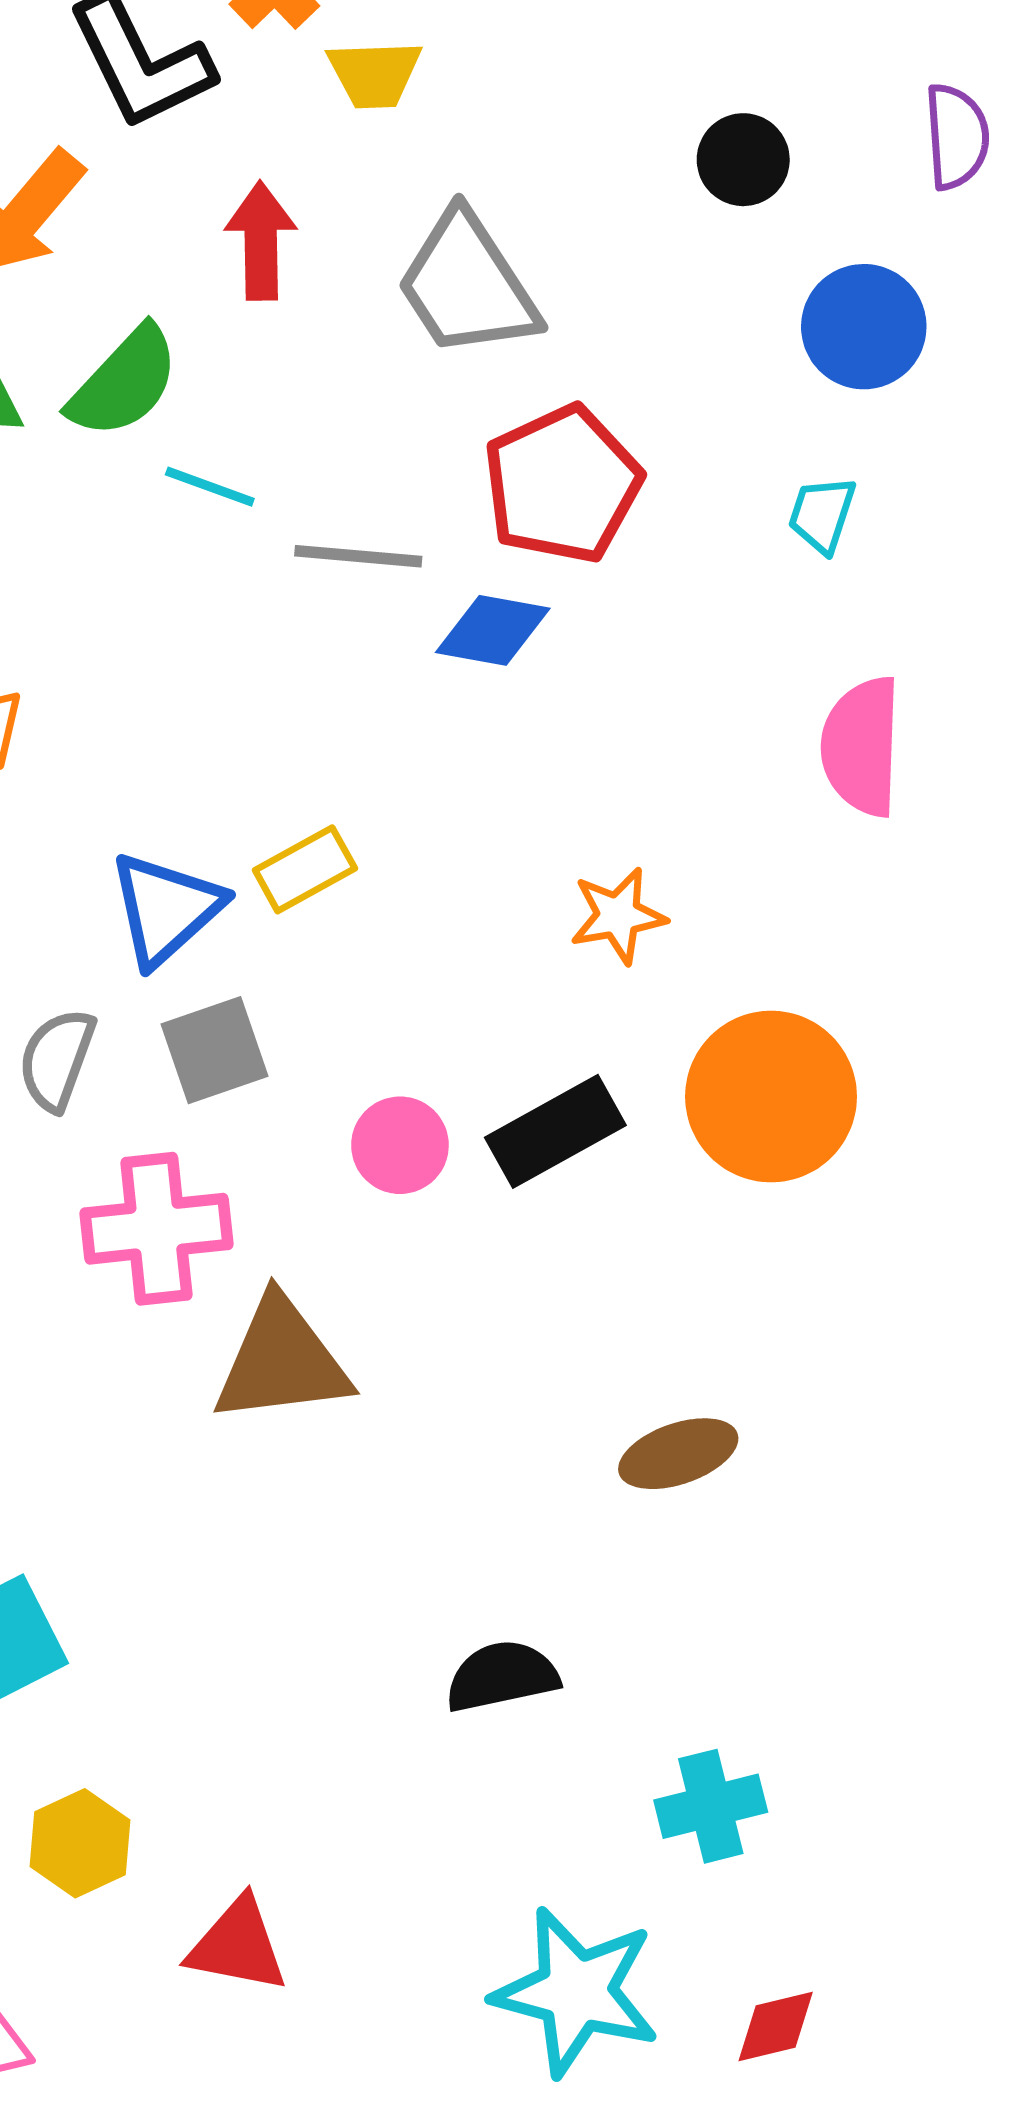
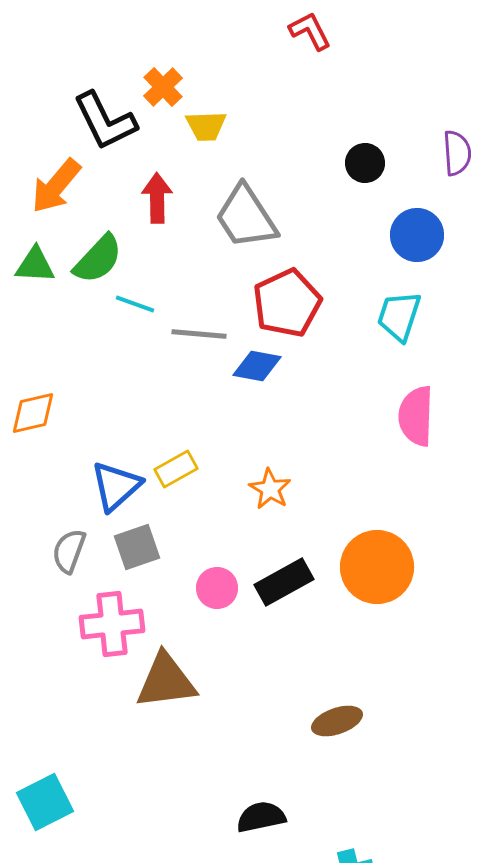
cyan trapezoid: (822, 514) -> (399, 316), size x1.5
orange star: (618, 916) -> (270, 489), moved, turned -30

